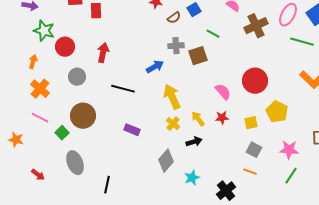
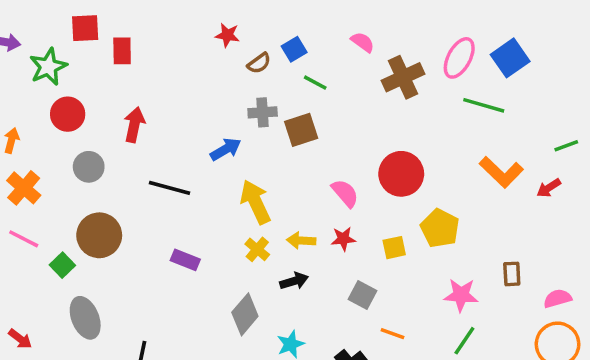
green star: (44, 31) -> (48, 67), moved, turned 30
green line: (213, 34) -> (315, 83), moved
yellow arrow: (198, 119) -> (301, 241), turned -49
gray square: (254, 150) -> (363, 295), moved

